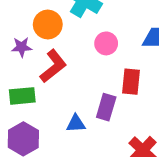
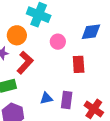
purple rectangle: (106, 107) -> (67, 100), moved

